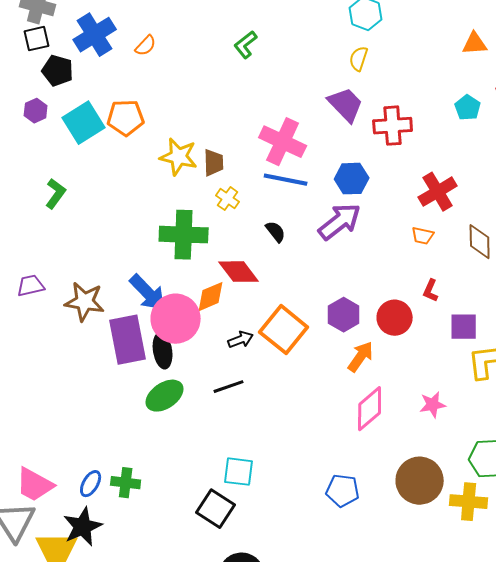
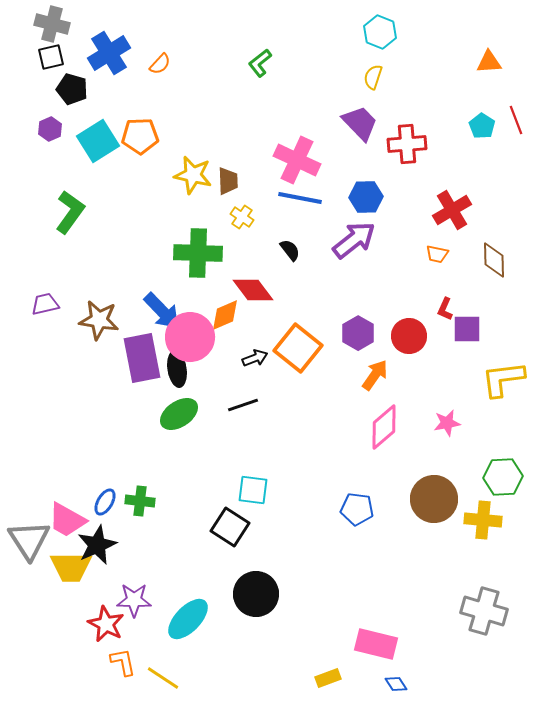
green L-shape: (56, 194) -> (70, 212), size x1.4
purple square: (464, 327) -> (467, 329), moved
pink trapezoid: (35, 485) -> (67, 520), moved

